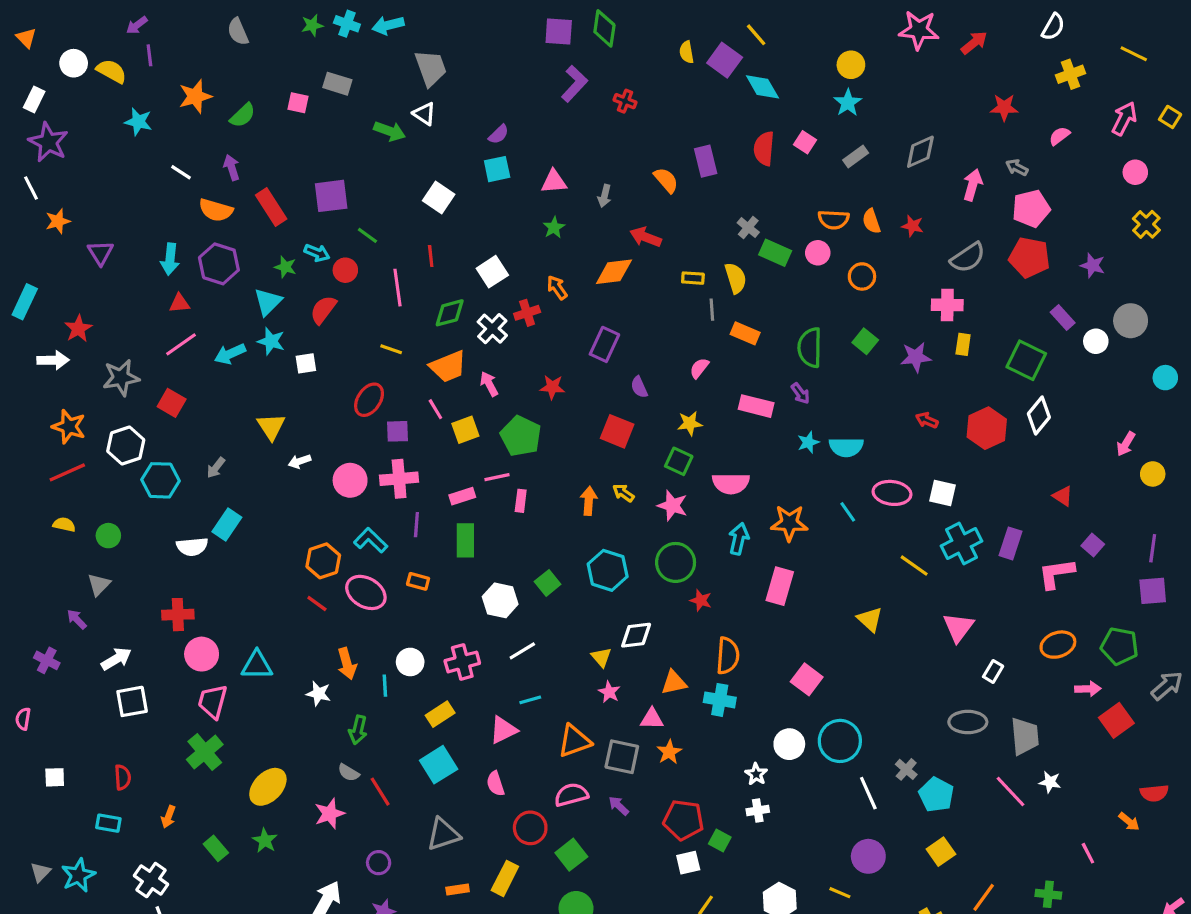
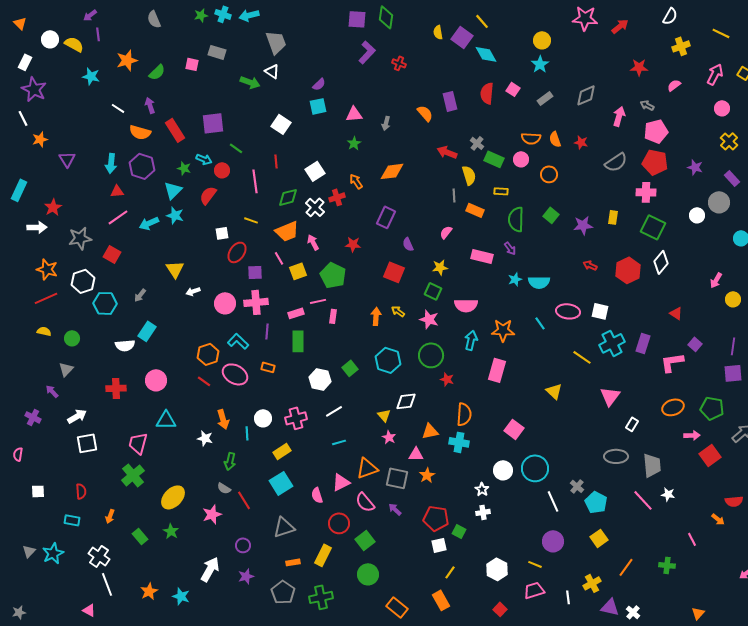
red arrow: (646, 237) -> (447, 152), moved
yellow rectangle: (693, 278) -> (501, 191), moved
pink cross: (947, 305) -> (646, 192), moved
purple rectangle: (1063, 318) -> (732, 178), moved
white square: (306, 363) -> (222, 233), moved
pink circle: (202, 654) -> (156, 380), moved
pink triangle: (503, 730) -> (341, 482), moved
pink semicircle: (571, 795) -> (365, 502), turned -115

